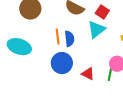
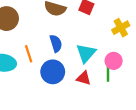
cyan triangle: (96, 29) -> (86, 53), moved
orange line: (58, 36) -> (29, 54), moved

